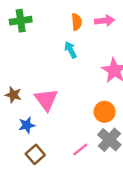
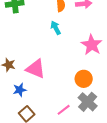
pink triangle: (46, 100) -> (36, 69), turned -30

